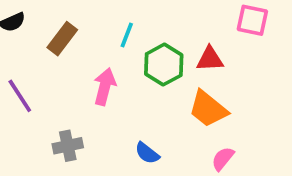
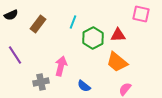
pink arrow: (105, 87) -> (61, 66), moved

